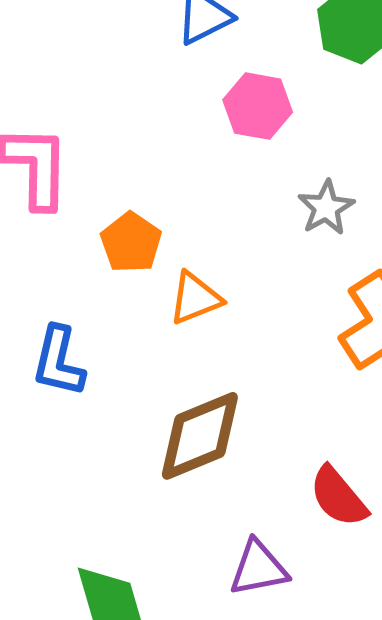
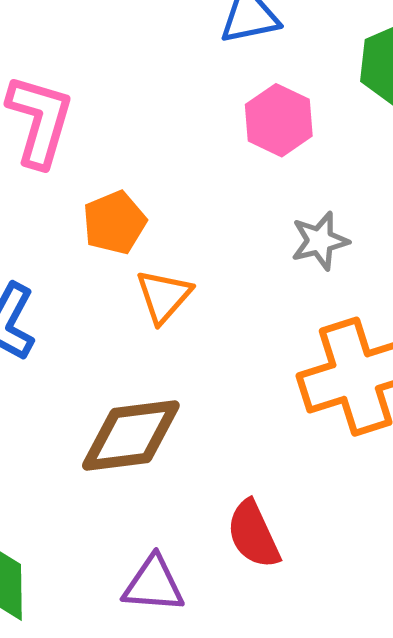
orange triangle: (195, 298) -> (164, 296), turned -42

